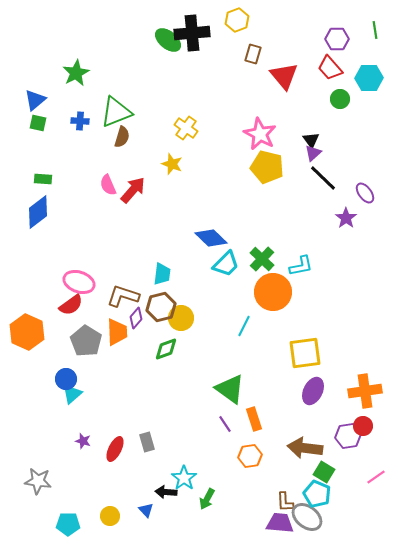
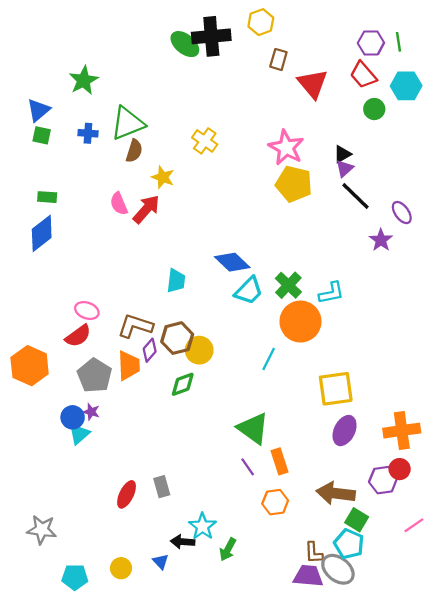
green line: (375, 30) -> (398, 42), moved
black triangle: (311, 140) -> (342, 154), turned 36
yellow star: (172, 164) -> (163, 177), moved
cyan trapezoid: (162, 274) -> (176, 281), moved
pink ellipse: (79, 282) -> (87, 311), size x0.7
purple star: (83, 441) -> (91, 412), moved

